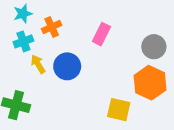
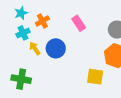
pink rectangle: (101, 34) -> (79, 23), turned -56

